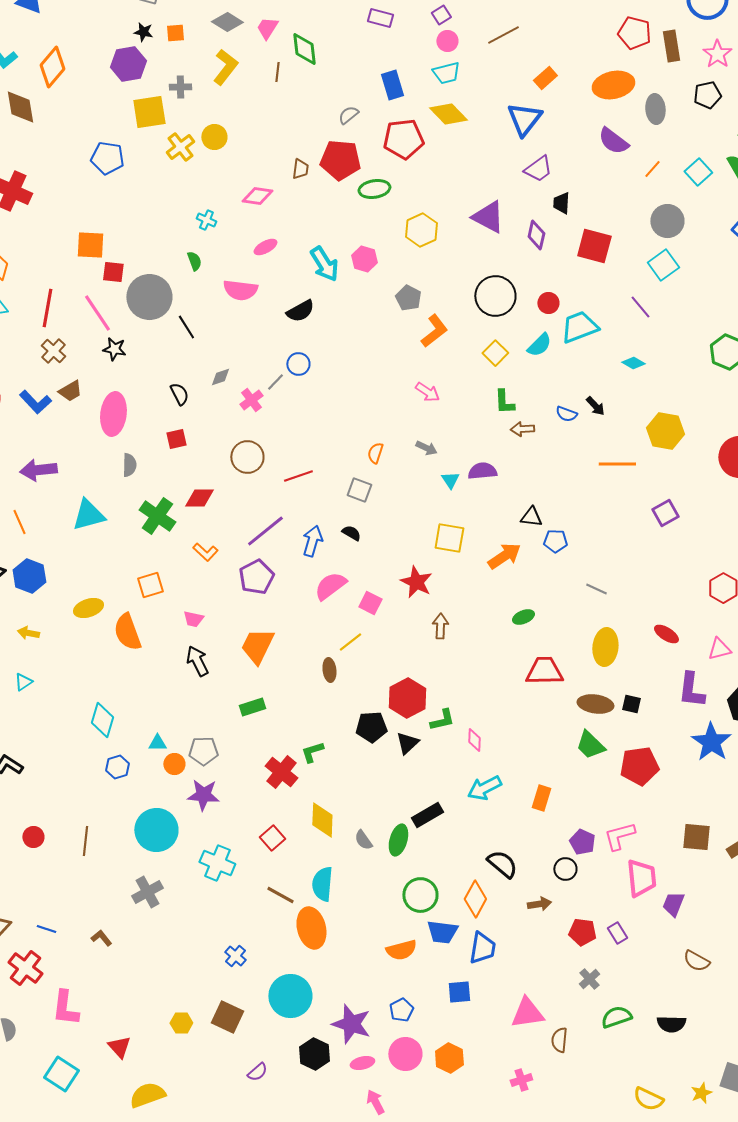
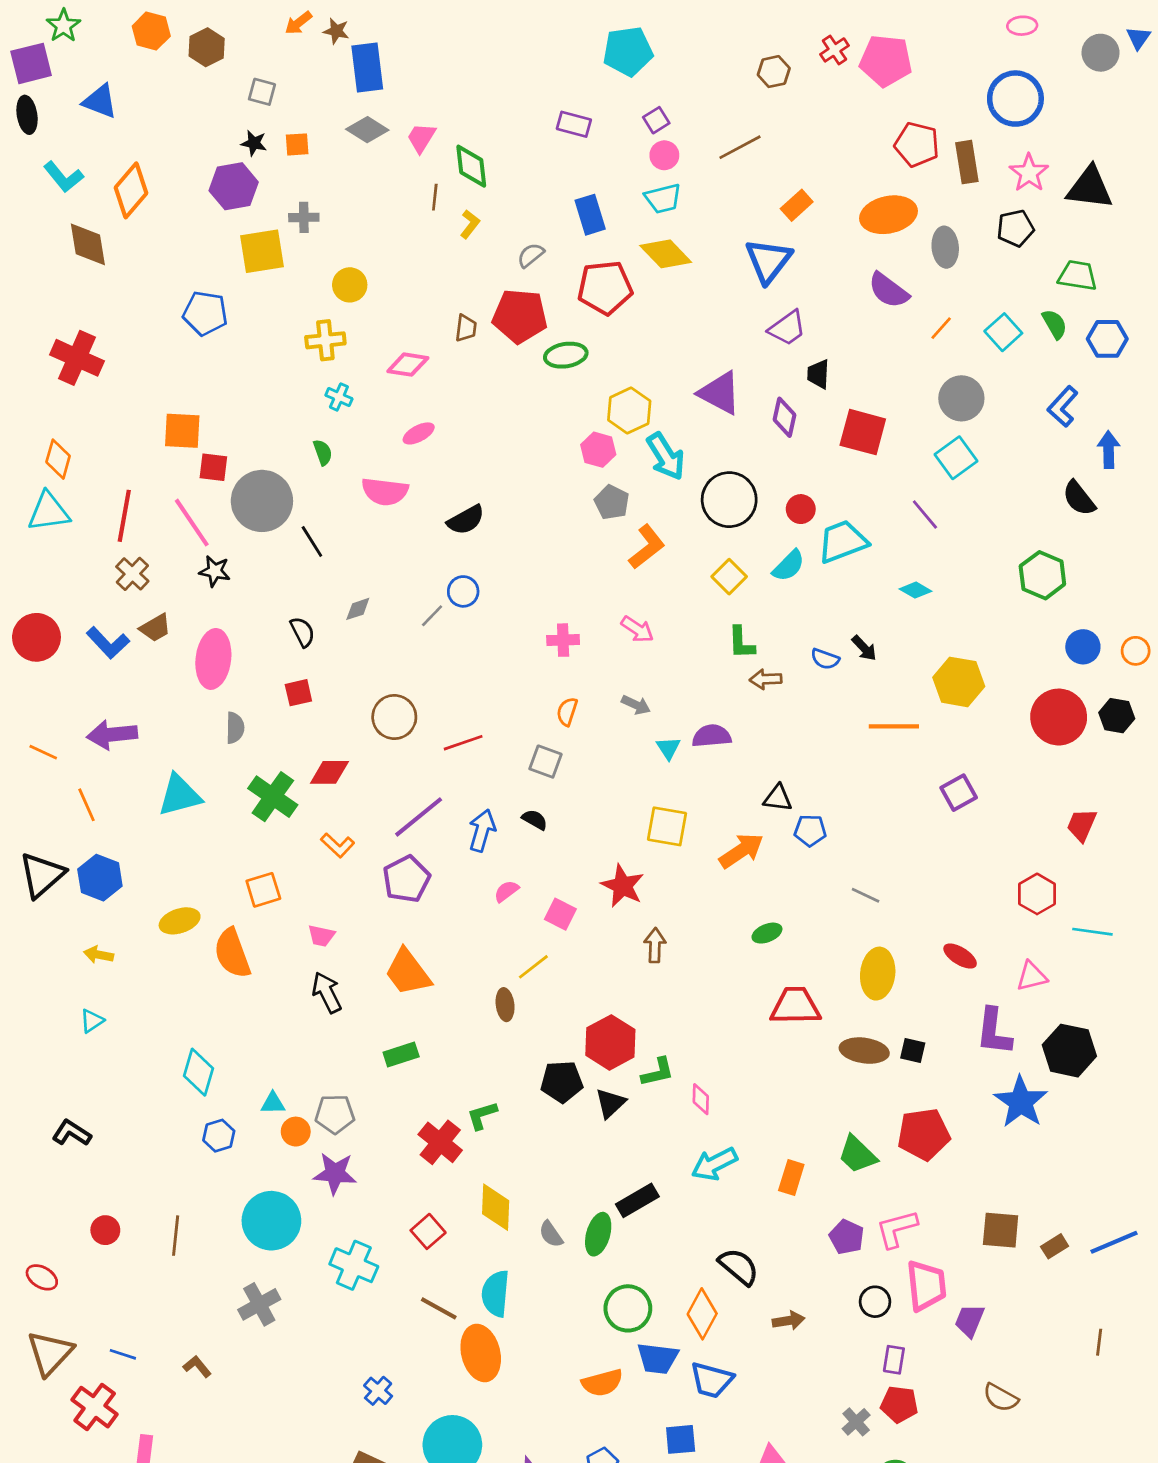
yellow L-shape: (225, 67) -> (470, 224), moved, size x0.6
yellow cross: (180, 147) -> (325, 340), moved, turned 32
pink hexagon: (364, 259) -> (598, 450), moved
cyan arrow: (324, 264) -> (666, 456), moved
pink cross: (251, 400) -> (563, 640), moved, turned 35
pink semicircle: (330, 586) -> (506, 891), size x0.6
orange trapezoid: (257, 646) -> (408, 972), turned -63
green trapezoid: (590, 745) -> (857, 1155), moved
black circle: (565, 869) -> (875, 1302), moved
red pentagon: (582, 932) -> (899, 1404), moved
purple rectangle: (617, 933) -> (894, 1360), turned 40
blue trapezoid: (482, 948) -> (712, 1380), turned 96

